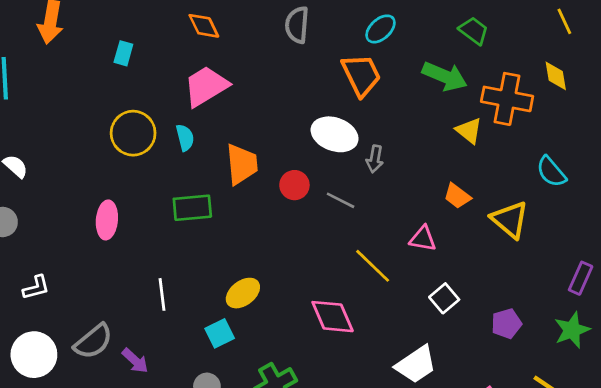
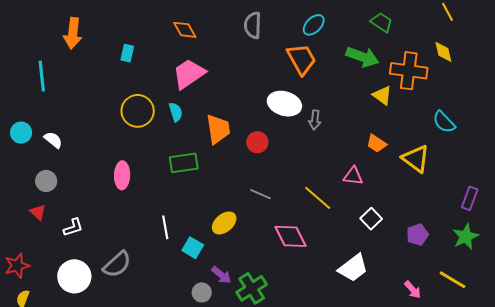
gray line: (341, 200) -> (261, 194), moved
cyan square: (220, 333) -> (193, 248), moved, turned -30
purple arrow: (135, 361) -> (221, 275), moved

